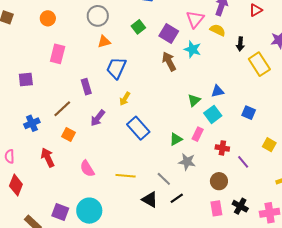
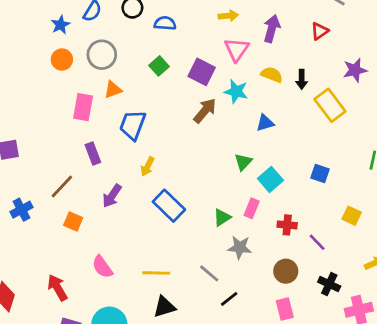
orange circle: (48, 18) -> (62, 60), moved
yellow semicircle: (218, 30) -> (272, 75), moved
pink rectangle: (58, 54) -> (83, 107), moved
brown arrow: (169, 61) -> (205, 111), turned 72
blue triangle: (218, 91) -> (265, 123), moved
red arrow: (48, 158) -> (57, 288), moved
black triangle: (150, 200) -> (164, 307), moved, turned -42
black cross: (240, 206) -> (329, 284), moved

